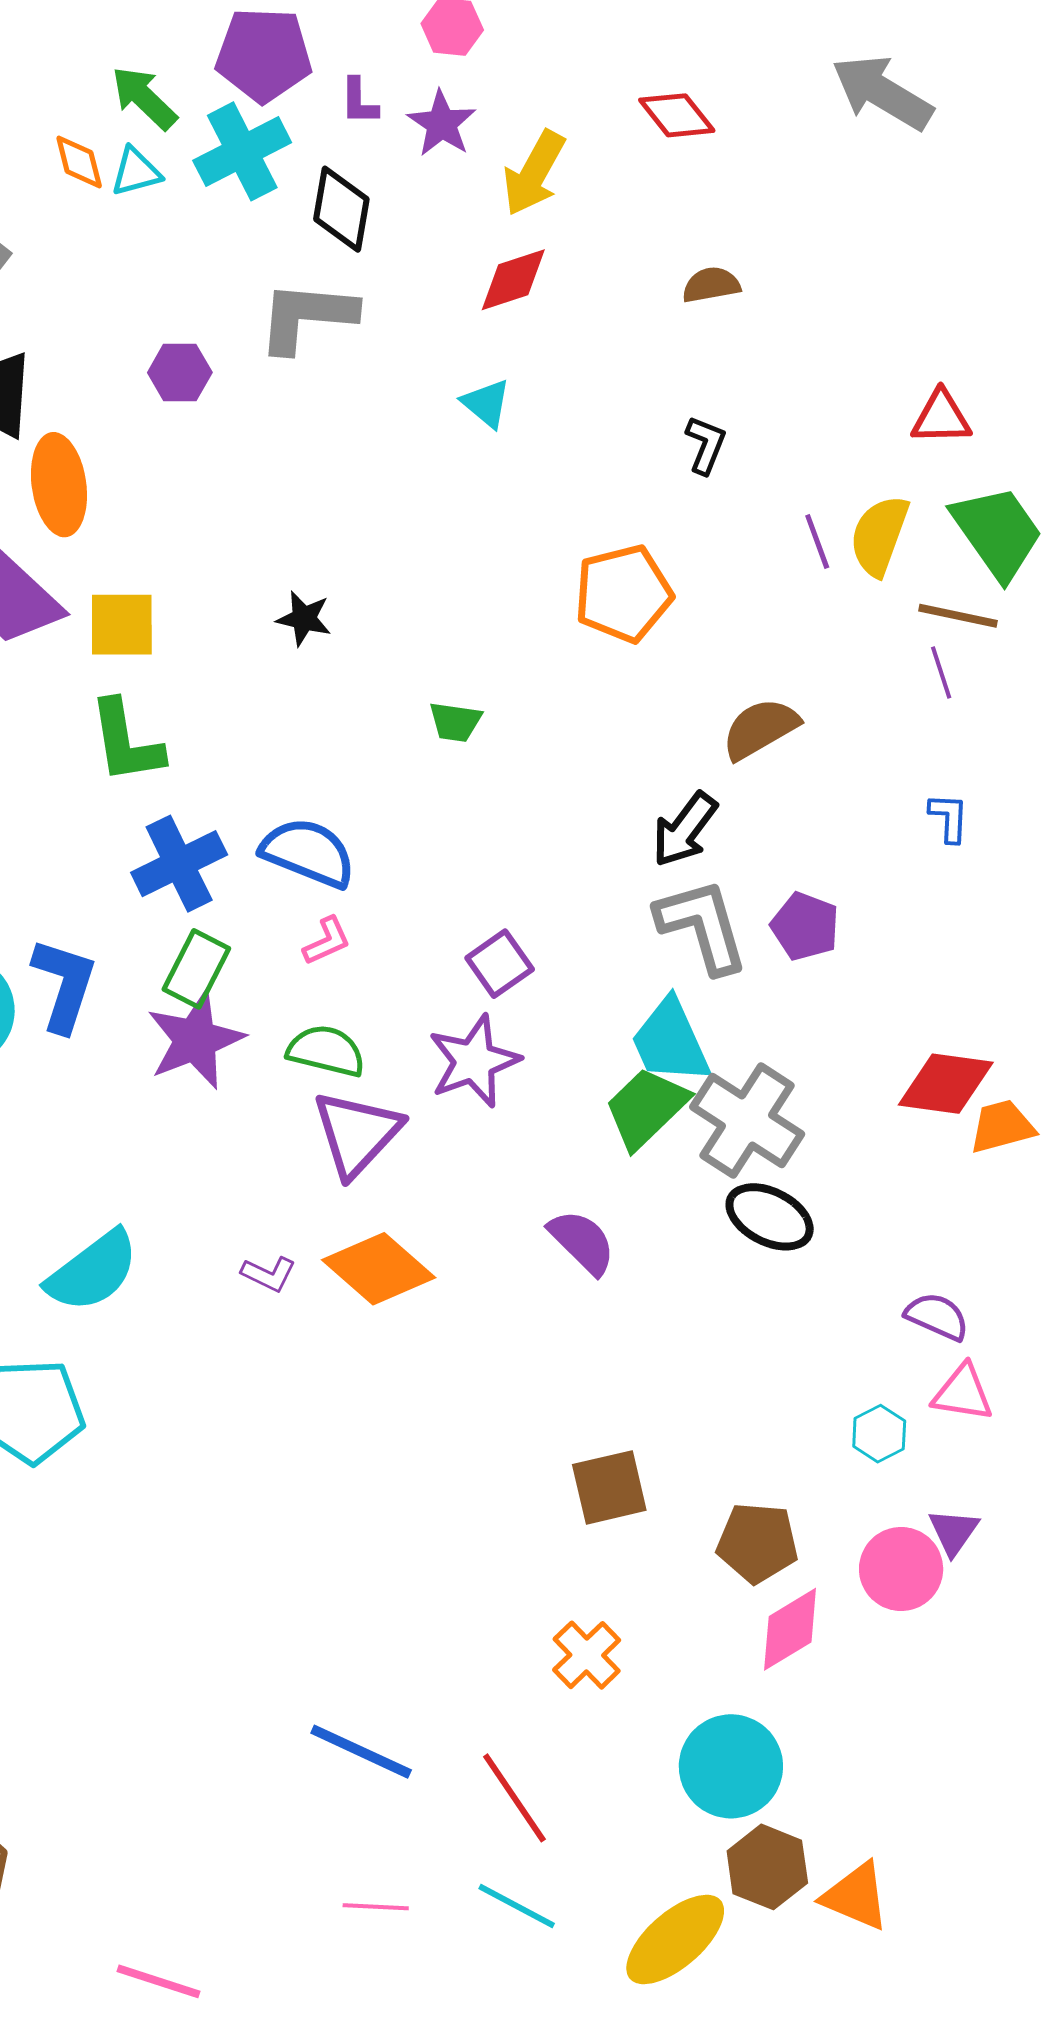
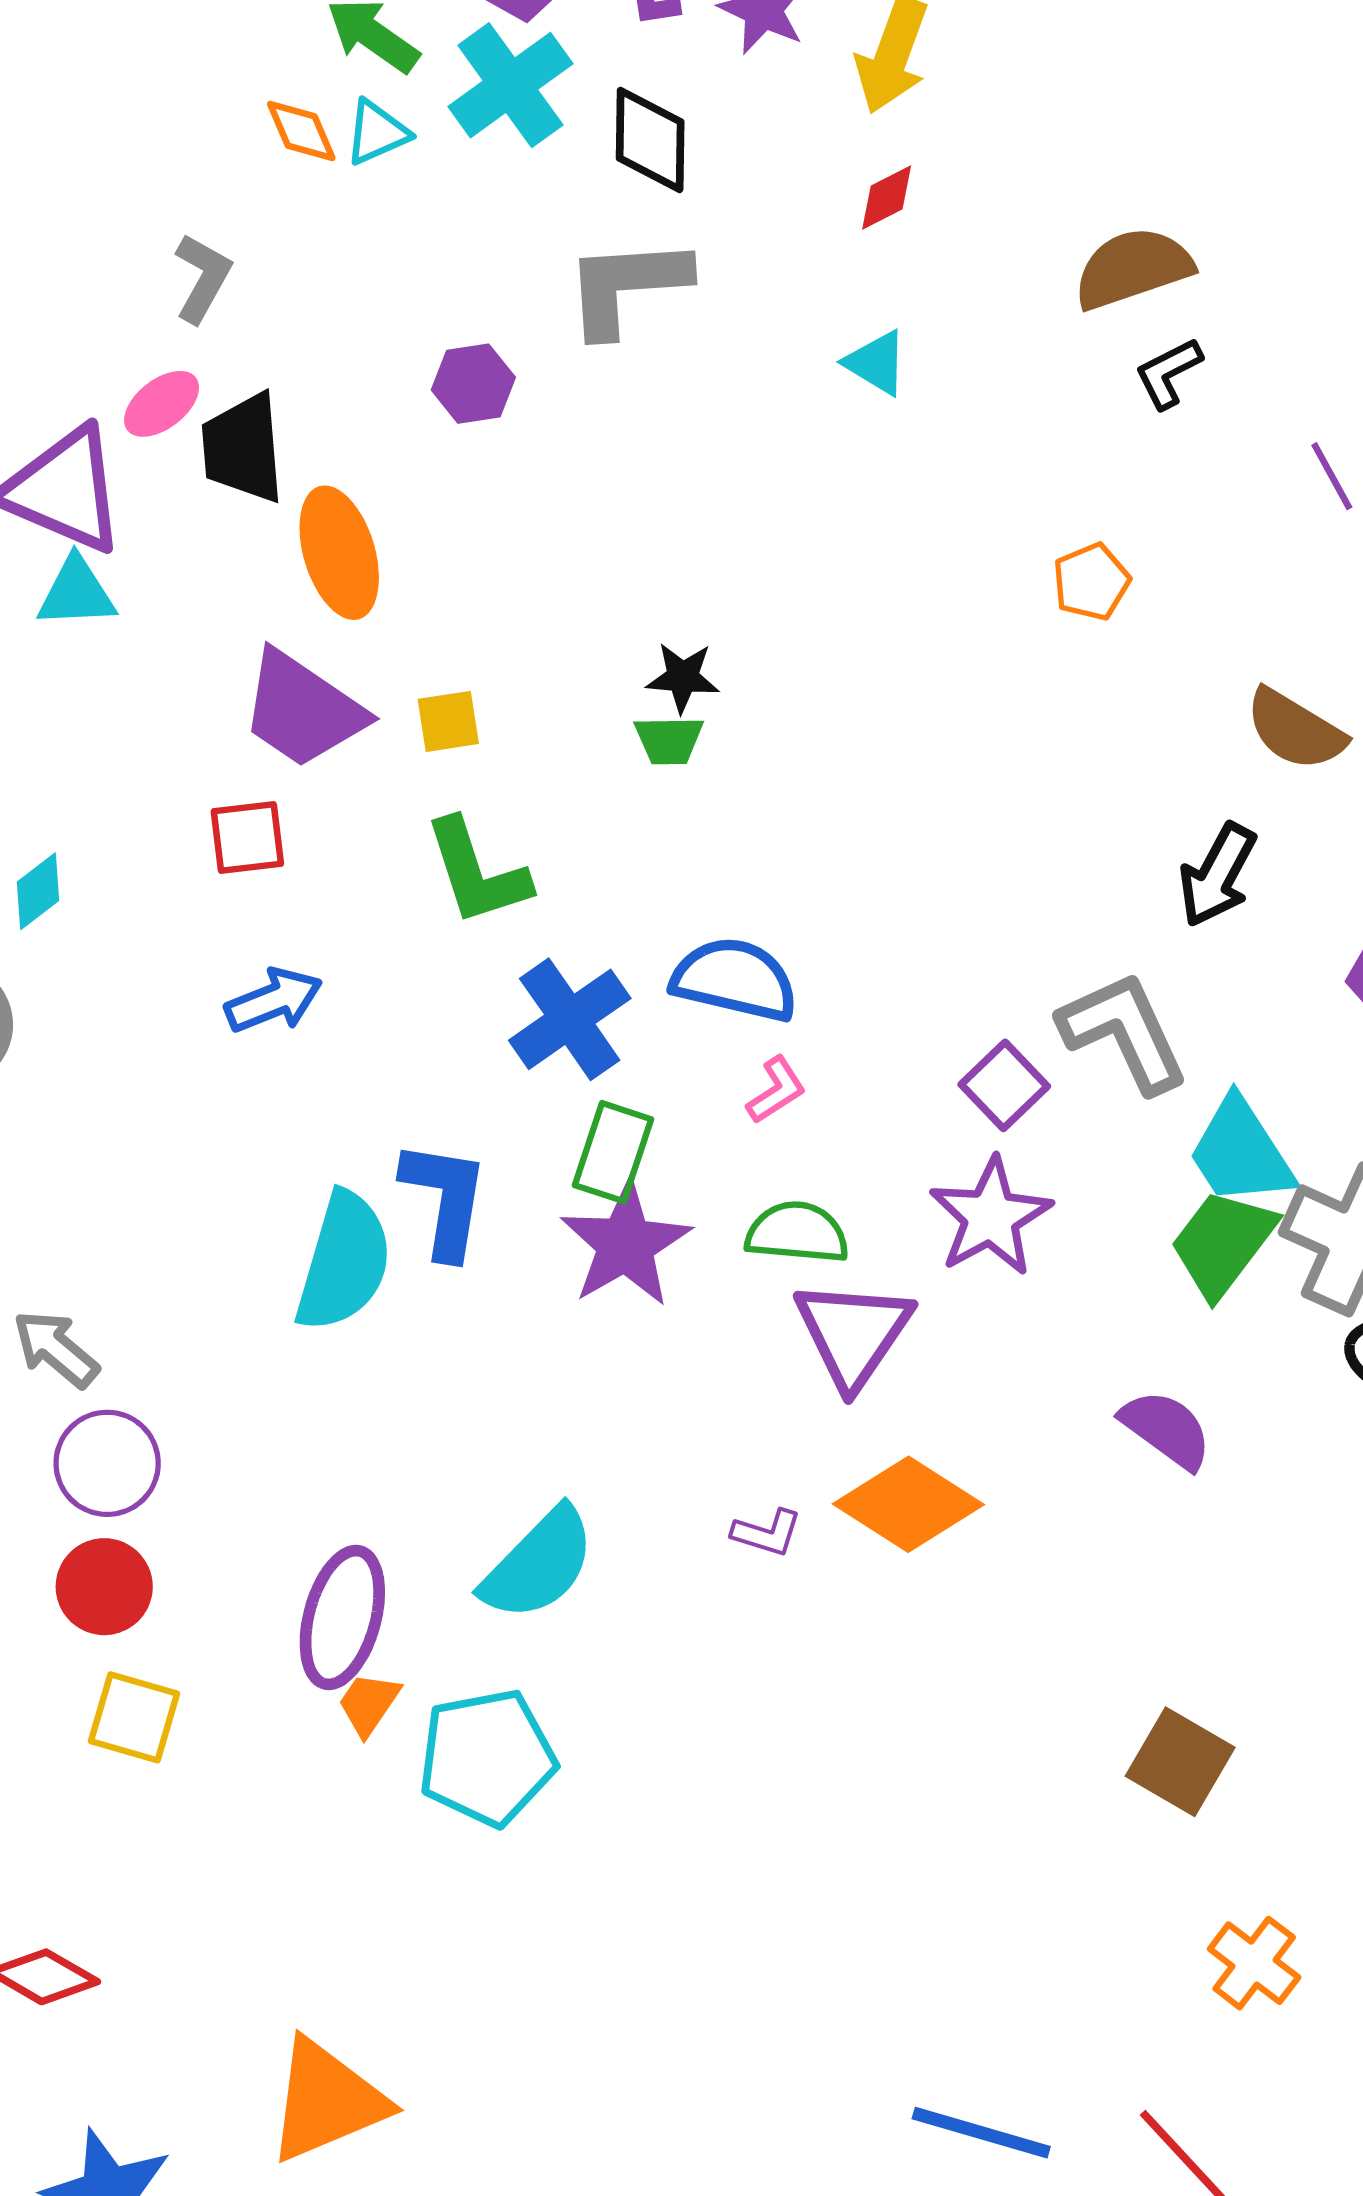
red diamond: (513, 280) -> (887, 197), size x0.7
brown semicircle: (711, 285) -> (1133, 268), moved, size x1.6
black L-shape: (706, 445) -> (1168, 373), turned -130
orange pentagon: (623, 594) -> (1091, 582), size x0.6
yellow square: (122, 625) -> (448, 721), size x0.7
green trapezoid: (455, 722) -> (669, 740), moved
brown semicircle: (760, 729) -> (1295, 730), turned -110
gray L-shape: (702, 926) -> (1124, 1032), moved
brown square: (609, 1487) -> (1180, 1762), moved, turned -38

